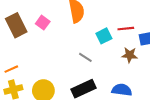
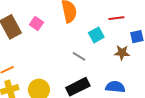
red line: (126, 29) -> (116, 18), moved

